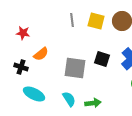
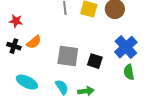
black square: (102, 59) -> (95, 61), moved
black cross: (21, 67) -> (14, 46), moved

